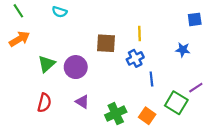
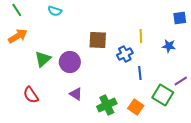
yellow line: (140, 34) -> (141, 36), moved
red semicircle: (44, 103) -> (31, 95), moved, turned 132

